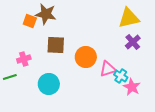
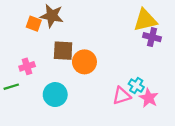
purple cross: (133, 42) -> (152, 37), moved, turned -35
orange circle: (86, 57) -> (84, 62), moved
pink triangle: (108, 69) -> (122, 96), moved

